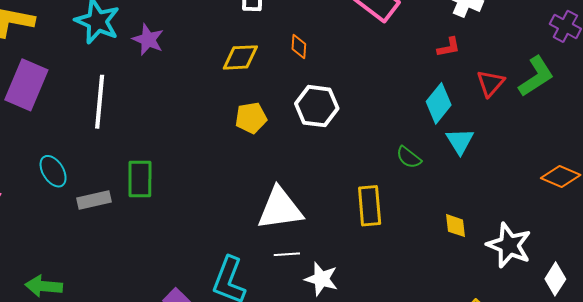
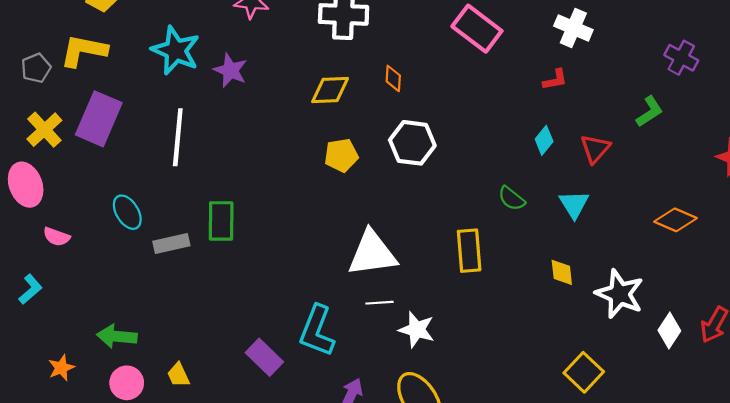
green L-shape: (536, 76) -> (649, 112), size x0.7
red triangle: (490, 83) -> (595, 149), moved
cyan diamond: (439, 103) -> (544, 140), size x0.7
cyan triangle: (460, 141) -> (574, 204), moved

